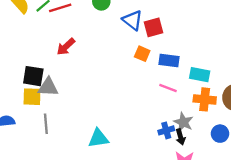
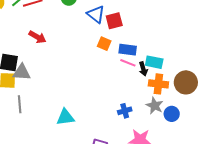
red arrow: (66, 47) -> (37, 37), turned -108
pink line: (168, 88) -> (128, 63), moved
gray star: (183, 122) -> (155, 106), moved
black arrow: (180, 137) -> (143, 69), moved

